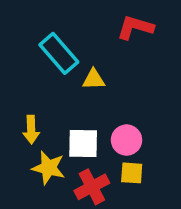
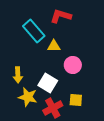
red L-shape: (135, 27) -> (61, 16), moved
pink circle: (127, 140) -> (73, 65), moved
white square: (83, 143) -> (48, 83), turned 30

